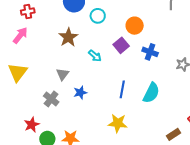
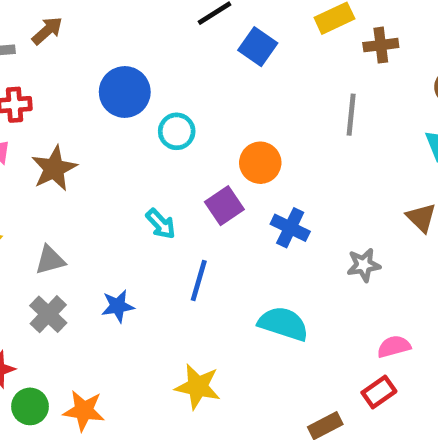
brown star: (68, 37) -> (54, 168), moved
gray triangle: (63, 74) -> (50, 260), moved, turned 32
blue line: (122, 89) -> (199, 280), moved
cyan semicircle: (151, 93) -> (283, 324), turned -105

